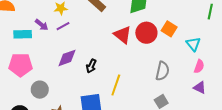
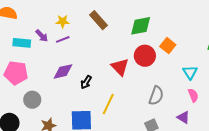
orange square: (169, 29) -> (168, 46), moved
red triangle: (123, 35) -> (120, 67), moved
pink semicircle: (199, 66) -> (193, 95), turned -48
purple triangle: (200, 87) -> (183, 117), moved

